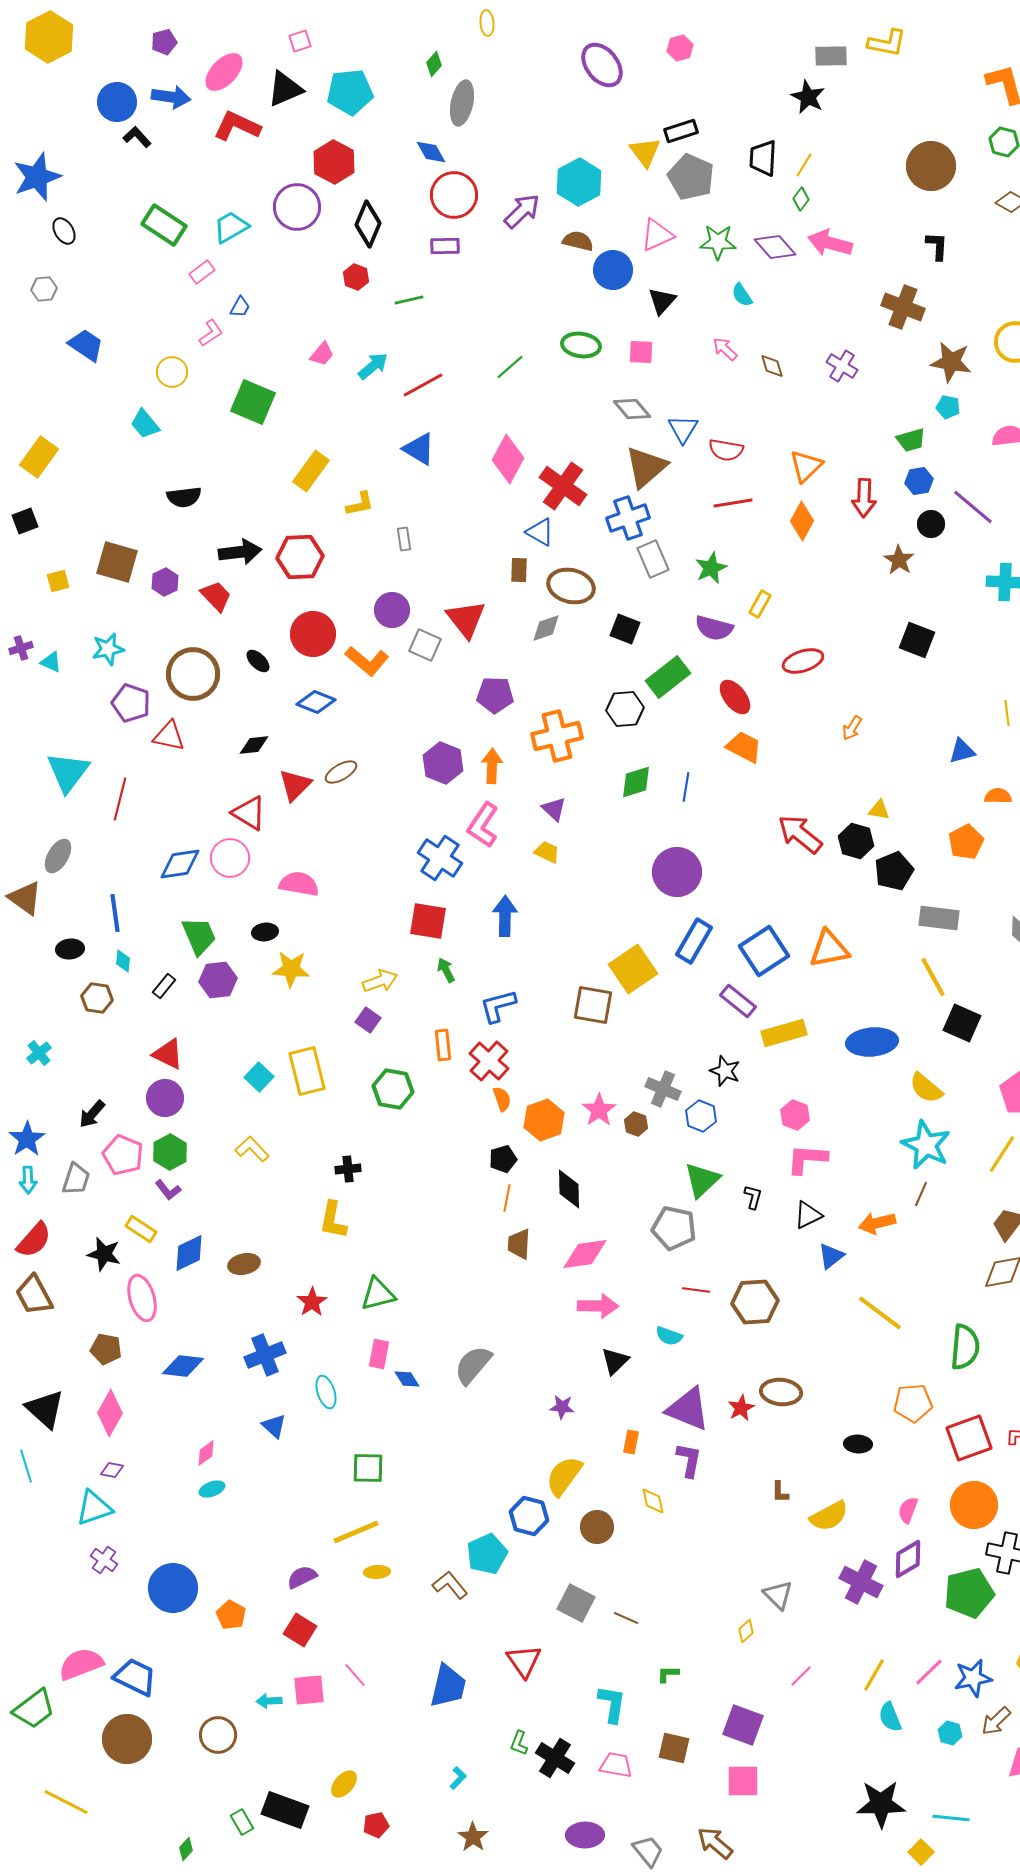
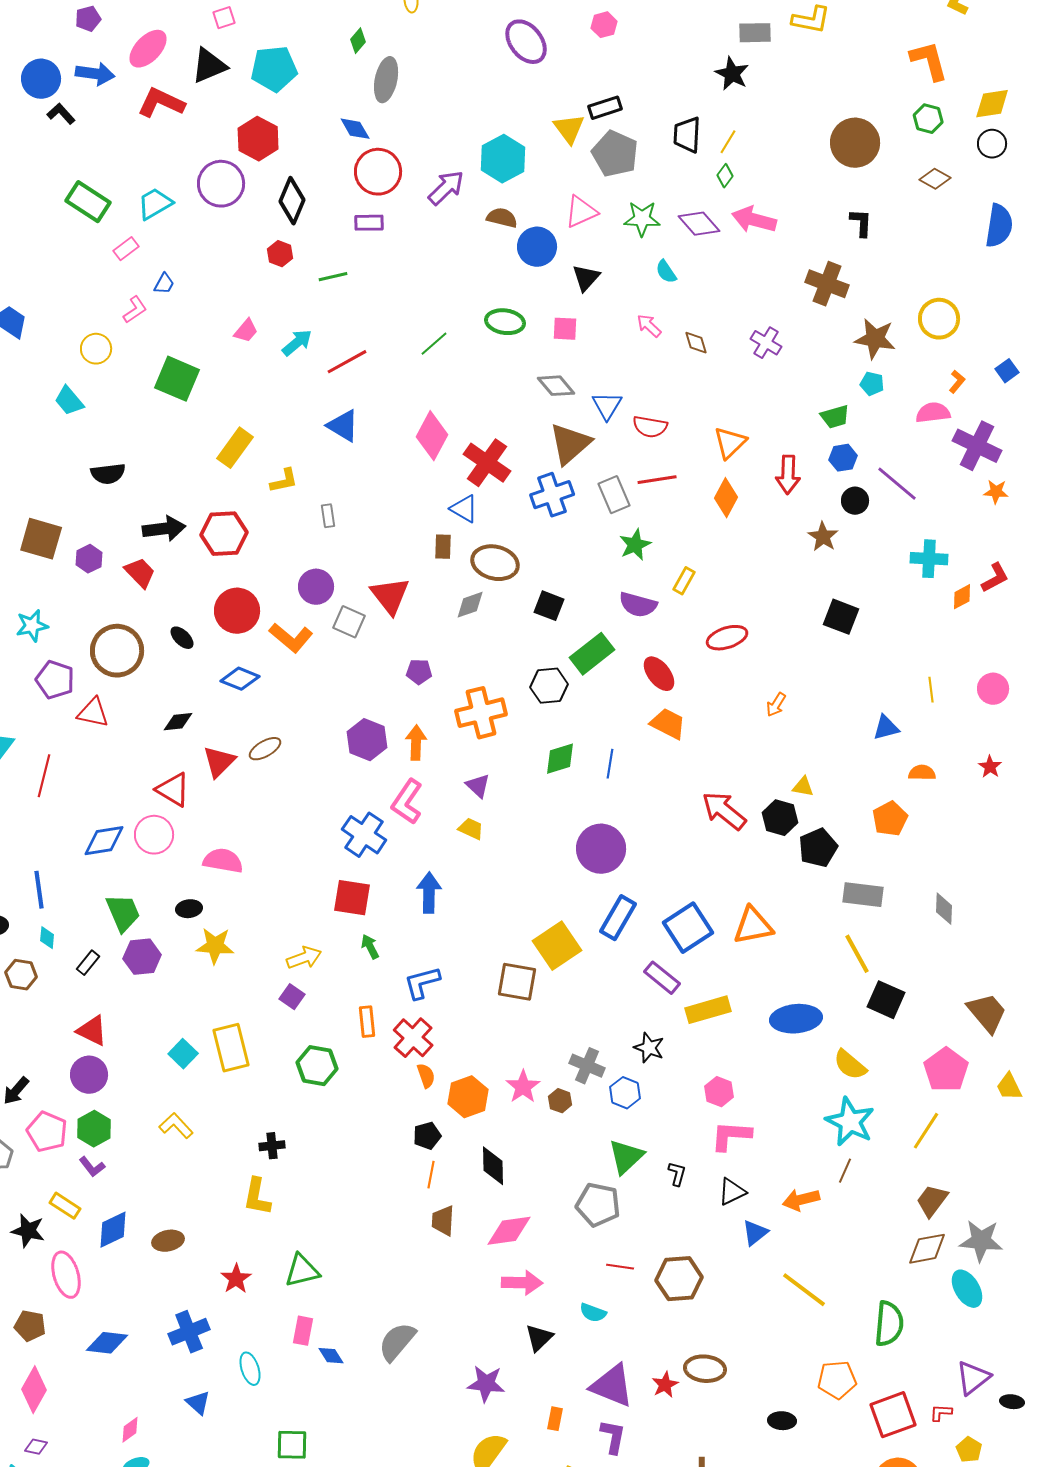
gray rectangle: (653, 559) -> (614, 495), moved
purple pentagon: (495, 695) -> (419, 672), size x0.7
purple star: (562, 1407) -> (486, 1384), size x1.5

